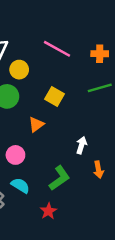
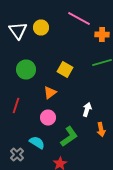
pink line: (57, 49) -> (79, 18), moved
yellow circle: (19, 70) -> (41, 28), moved
pink circle: (15, 155) -> (48, 118), moved

